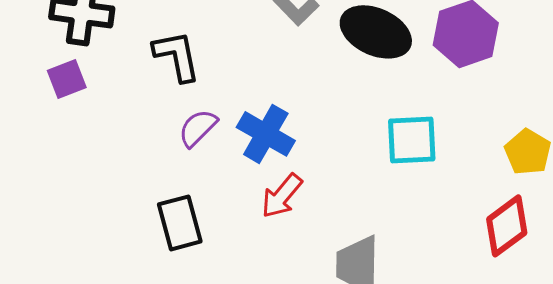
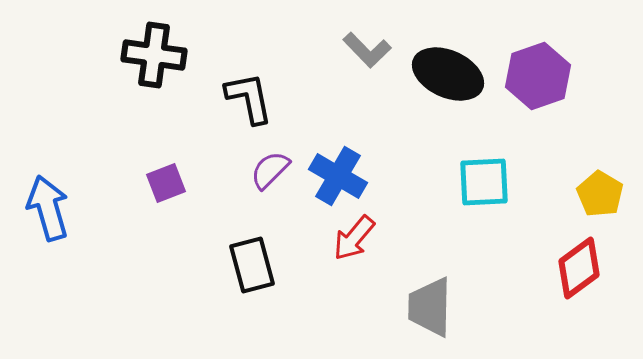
purple square: (67, 79) -> (166, 183), moved

